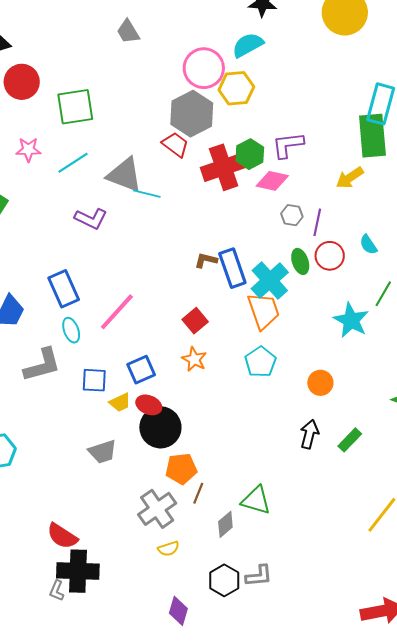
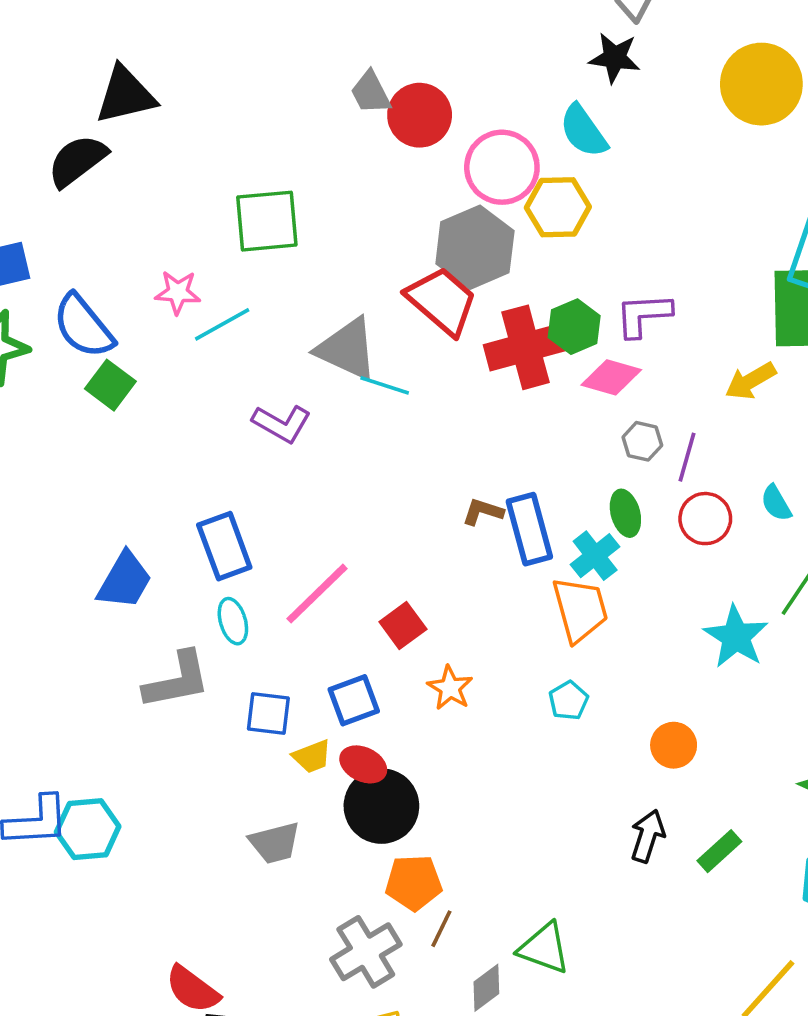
cyan semicircle: (248, 45) -> (583, 131), turned -100
red circle: (22, 82) -> (420, 115), moved
red trapezoid: (175, 145) -> (442, 301), size x1.5
cyan line: (73, 163) -> (222, 324), moved
green ellipse: (300, 261) -> (625, 513), moved
cyan cross: (270, 280) -> (595, 556), size x0.7
red square: (195, 321) -> (403, 625), moved
cyan pentagon: (260, 362) -> (569, 701), size x0.7

